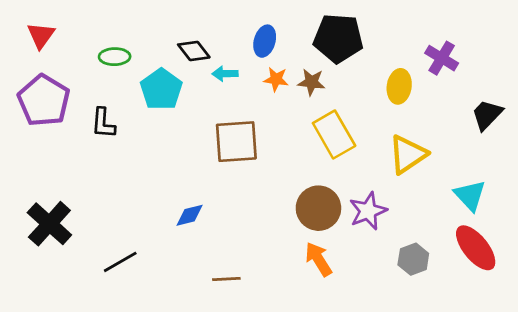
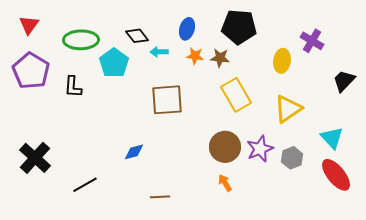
green ellipse: (115, 57) -> (81, 40), size x1.6
orange arrow: (318, 259) -> (225, 183), size x0.7
gray hexagon: (413, 259) -> (292, 158), moved

